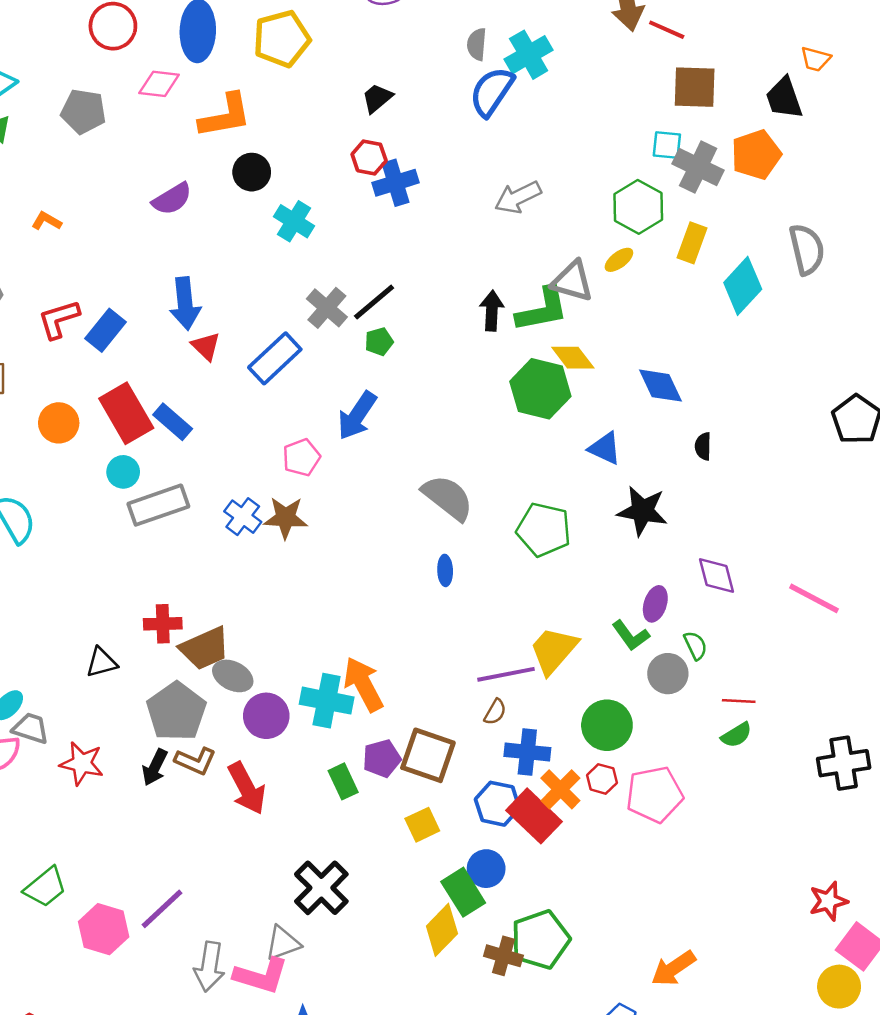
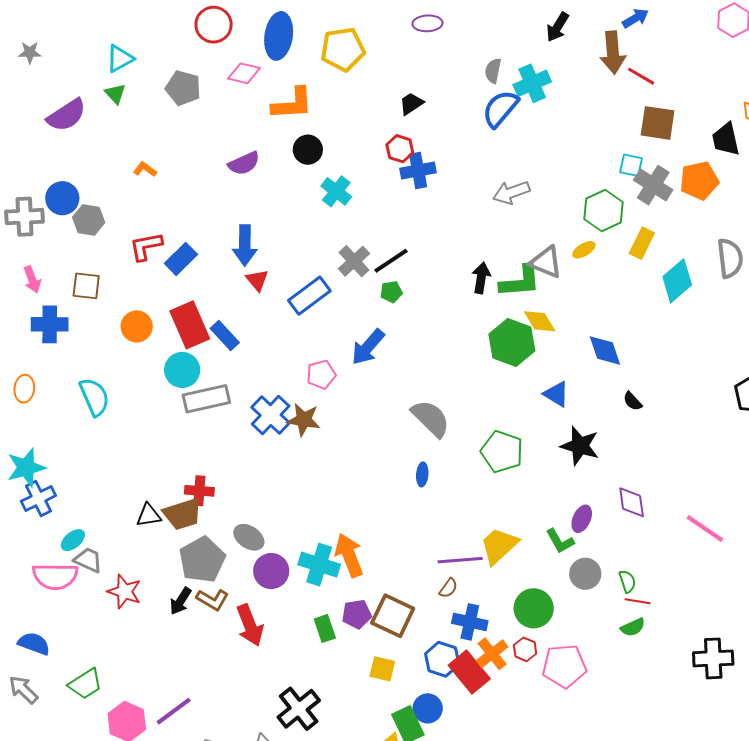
black semicircle: (703, 446) -> (632, 401), turned -50
cyan circle: (123, 472) -> (182, 370), size x1.4
blue cross: (243, 517) -> (271, 415), size x1.4
green semicircle: (695, 646) -> (627, 581), moved
brown trapezoid: (205, 648) -> (183, 514), moved
yellow square: (422, 825) -> (382, 669), turned 32

